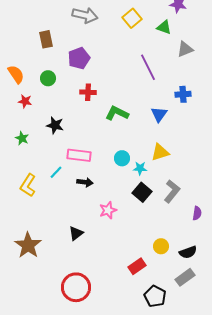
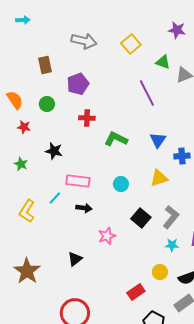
green triangle: (164, 27) -> (163, 62), moved
blue cross: (183, 94) -> (182, 156), moved
cyan star: (140, 168) -> (172, 245), moved

